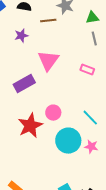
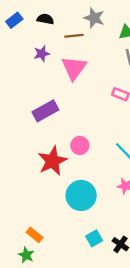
pink triangle: (48, 61) -> (74, 68), moved
cyan circle: (68, 141) -> (81, 195), moved

